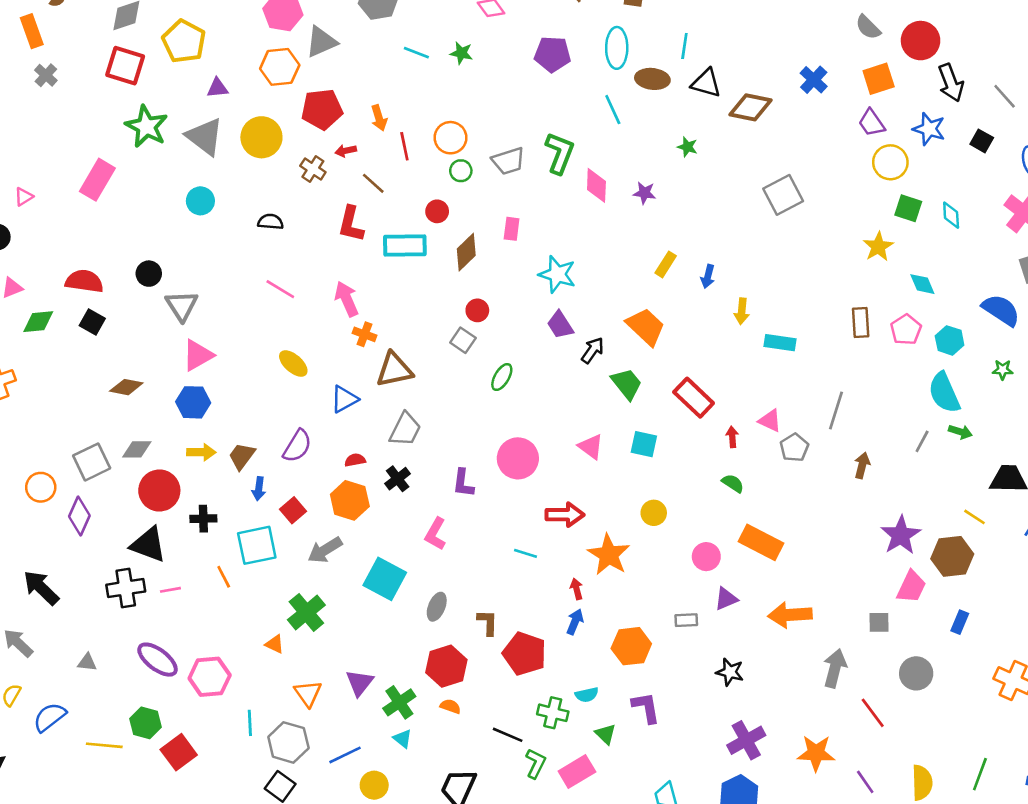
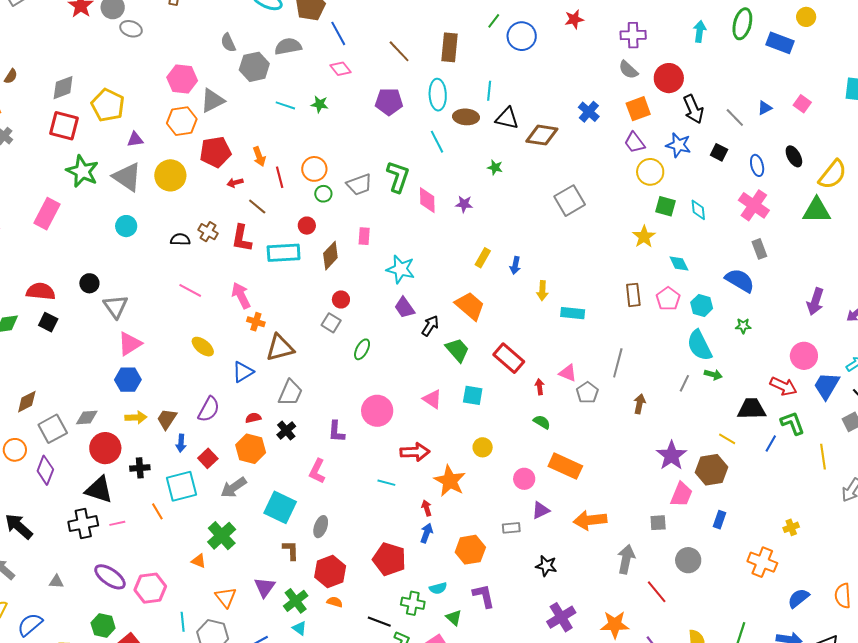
brown cross: (313, 169) -> (208, 232), moved
brown diamond: (126, 387) -> (27, 402), moved, turned -35
brown L-shape: (488, 622) -> (291, 550), moved

